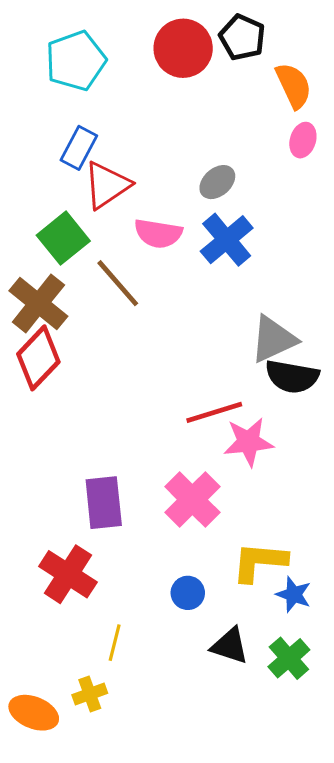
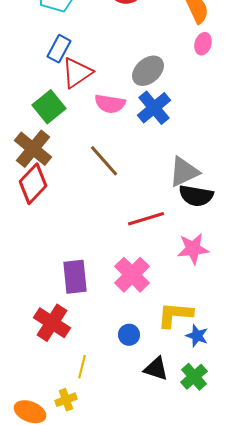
gray ellipse: (217, 182) -> (148, 71), size x1.4
brown line: (118, 283) -> (104, 161), moved
pink star: (248, 442) -> (193, 249), moved

